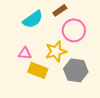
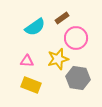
yellow rectangle: (38, 70) -> (31, 85), moved

